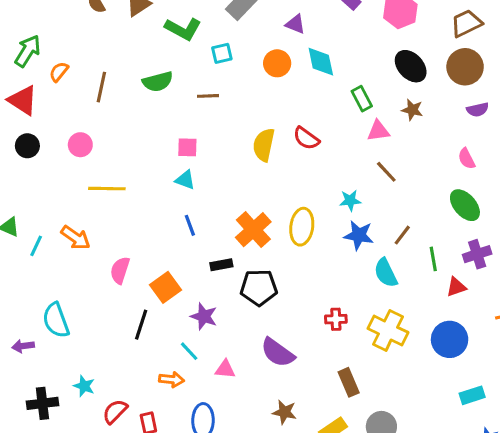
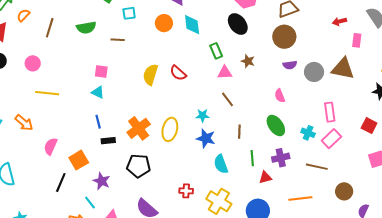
black ellipse: (411, 66) -> (238, 24), moved
brown line: (402, 235) -> (239, 132), moved, turned -40
black rectangle: (221, 265) -> (108, 141), moved

